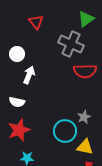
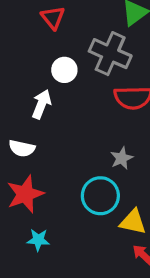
white circle: (17, 54) -> (64, 70), moved
gray star: (84, 117) -> (122, 158), moved

